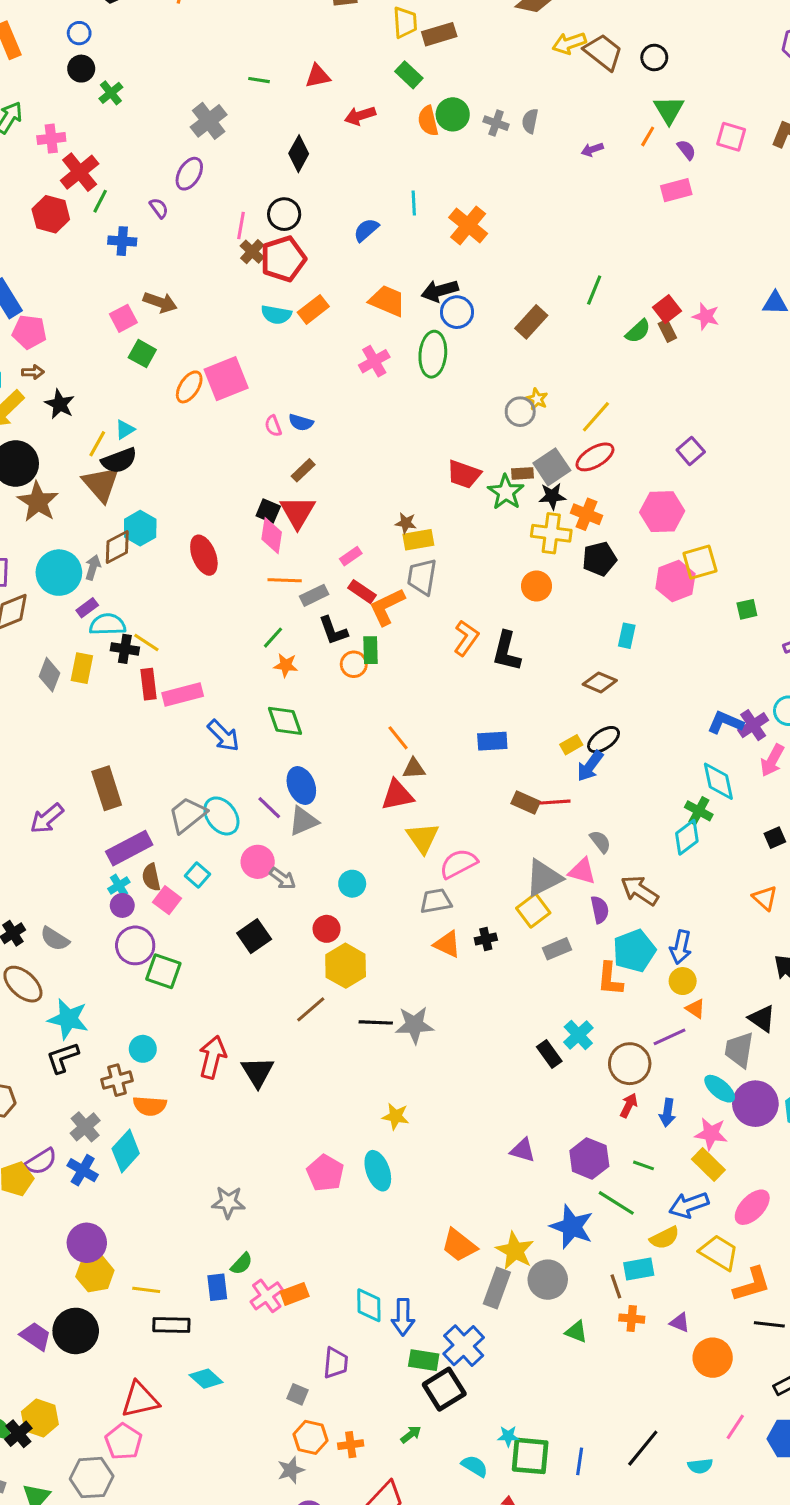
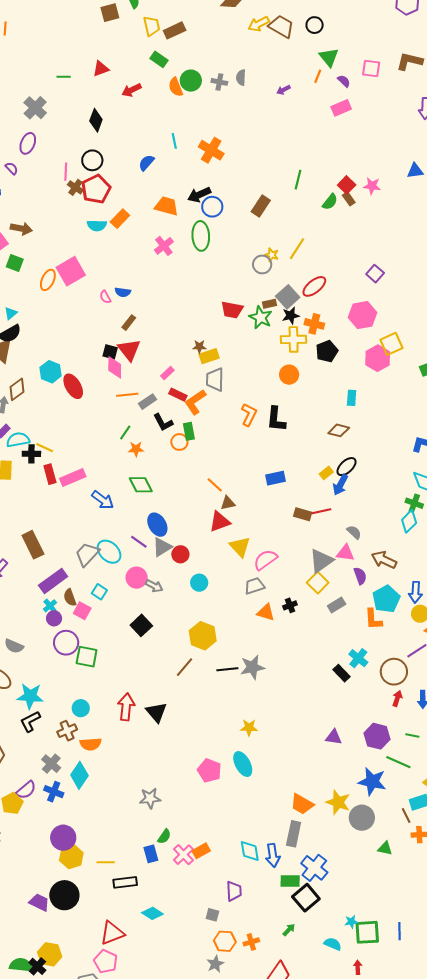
yellow line: (596, 417) -> (297, 249), moved
cyan hexagon: (140, 528) -> (51, 372), moved
red circle: (327, 929) -> (180, 554), moved
gray rectangle: (497, 1288) -> (294, 834), moved

